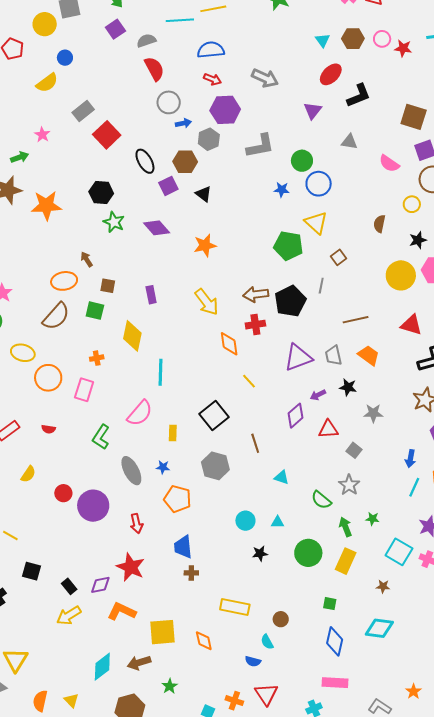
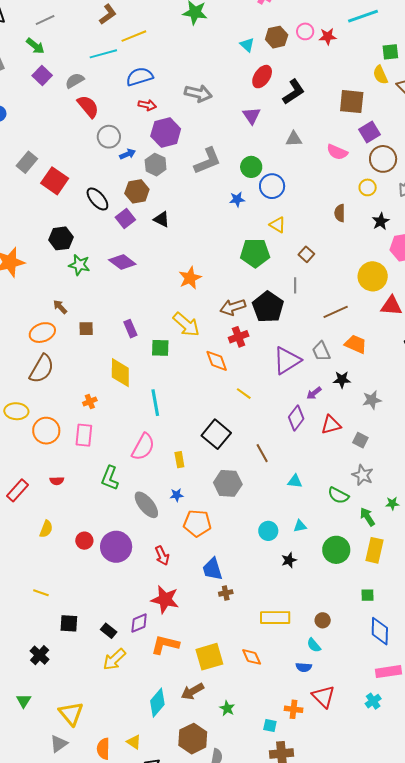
yellow triangle: (316, 223) -> (278, 225), size x0.7
orange star: (205, 245) -> (190, 278), moved
yellow circle: (401, 275) -> (373, 276), moved
green square: (95, 311) -> (160, 348), moved

